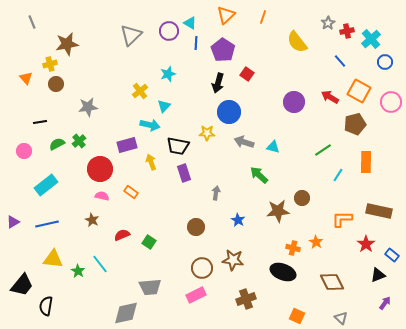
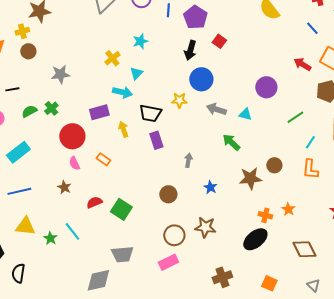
purple circle: (294, 102) -> (266, 87), moved
pink semicircle: (102, 196) -> (74, 163), turned -128
orange L-shape: (342, 219) -> (310, 169), moved, turned -85
green square: (149, 242) -> (121, 209), size x1.5
black ellipse: (283, 272) -> (255, 239), turned -60
brown cross: (246, 299) -> (222, 277), moved

